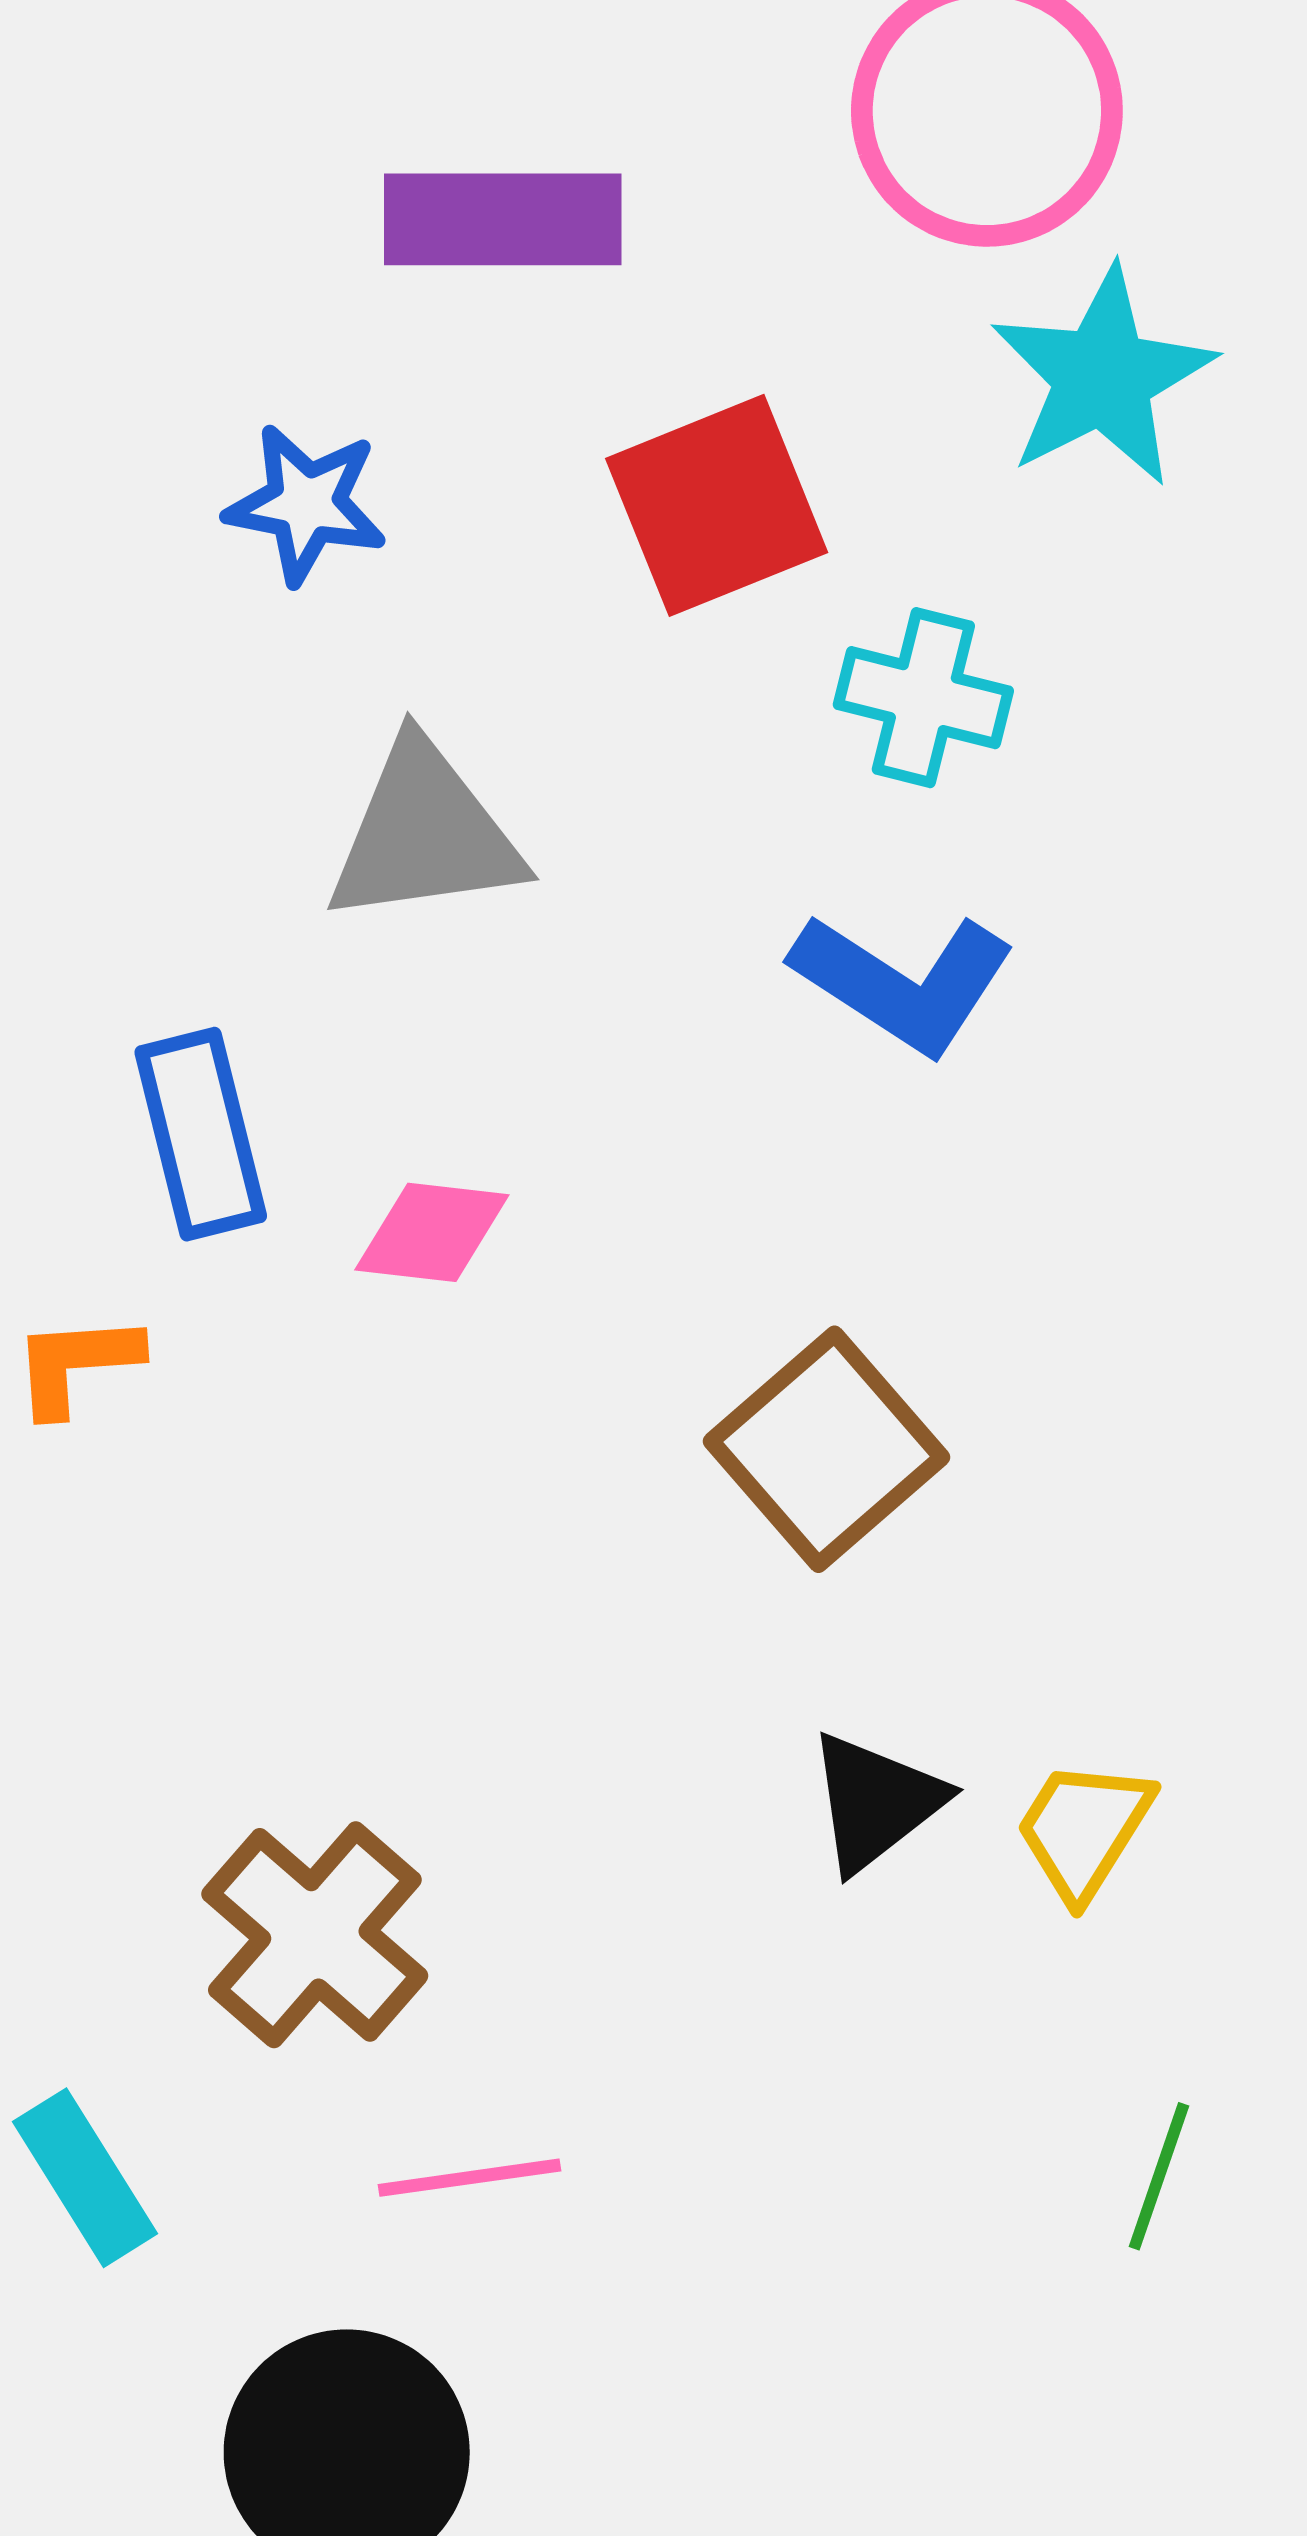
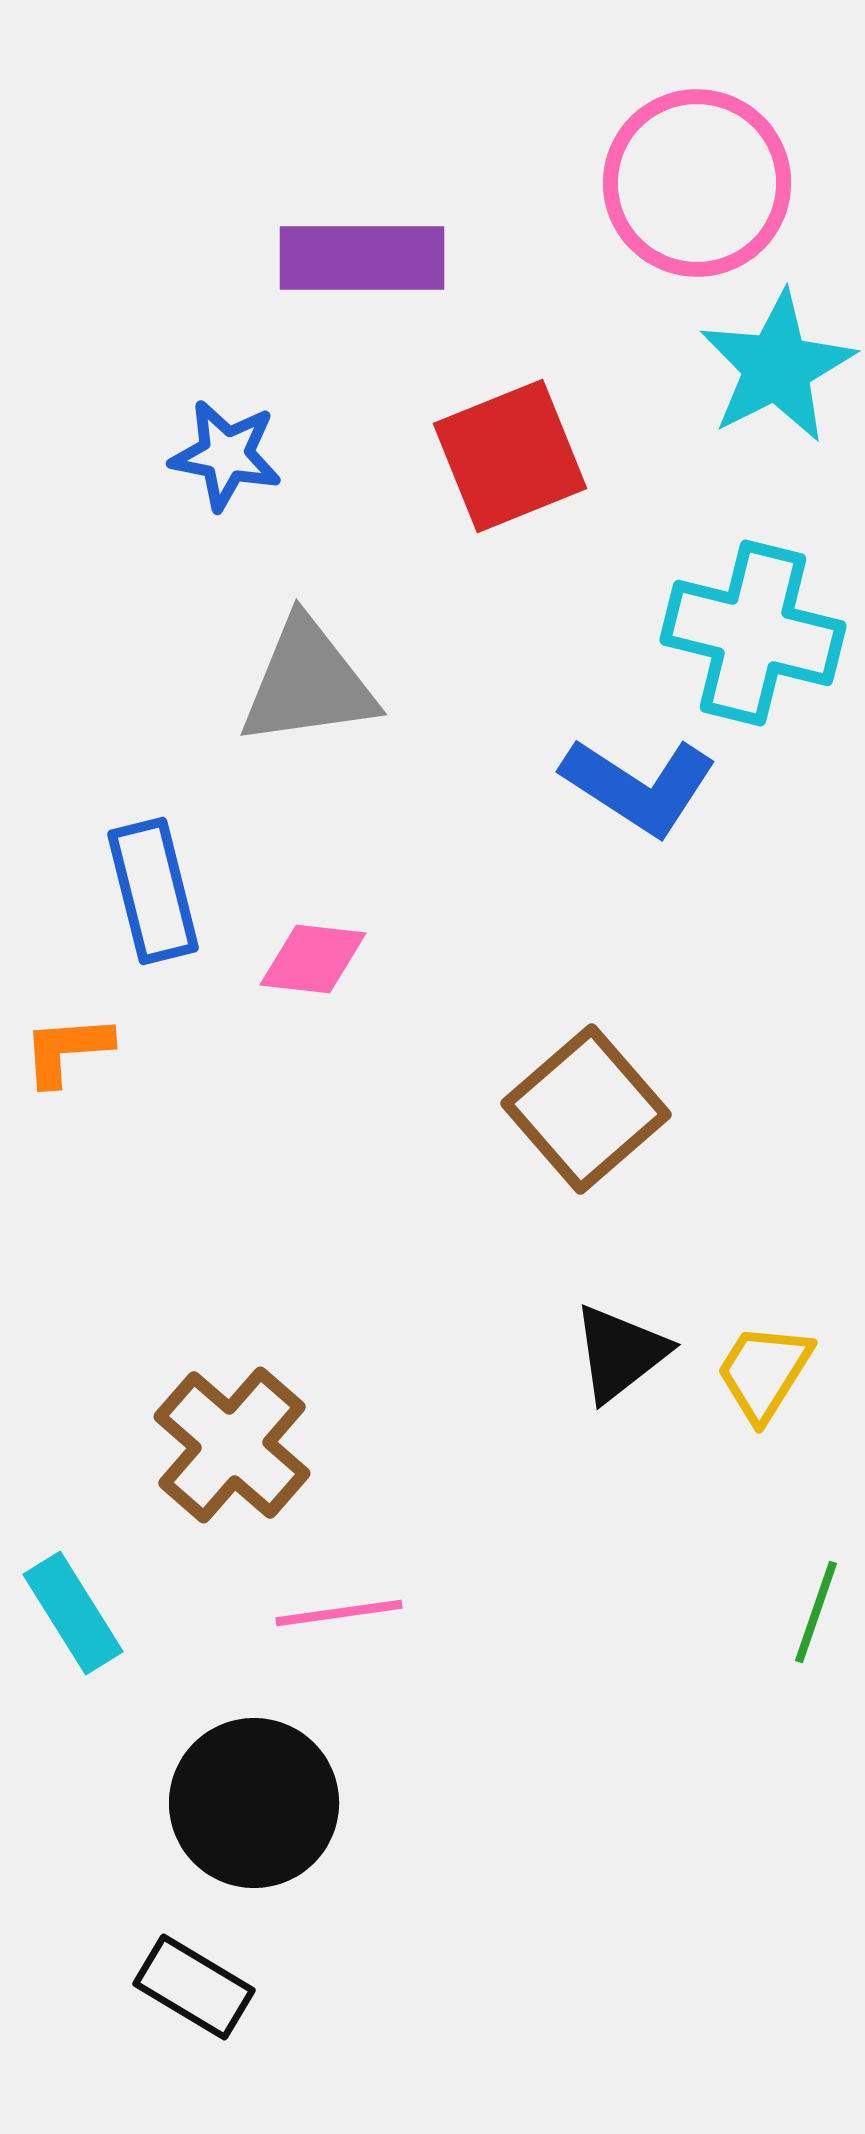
cyan cross: (923, 698) -> (753, 633), moved, size x1.5

